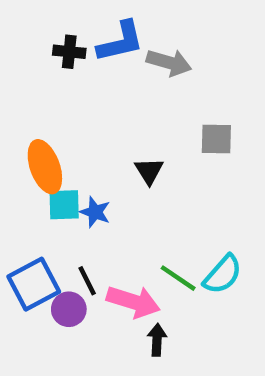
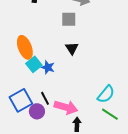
gray square: (216, 139) -> (69, 19), moved
cyan square: (64, 205) -> (34, 64), turned -35
green line: (178, 278) -> (110, 114), moved

